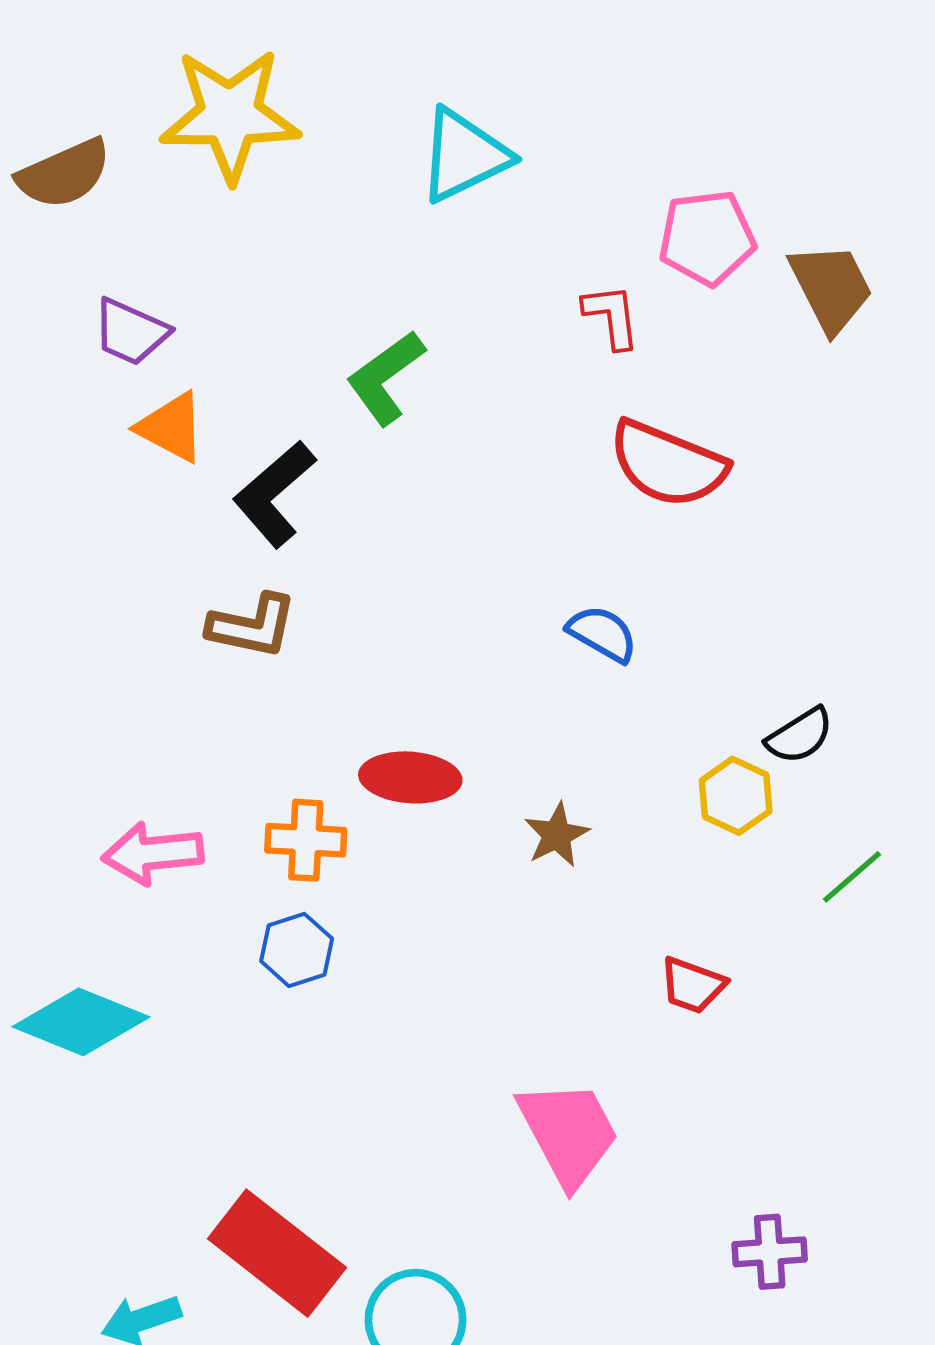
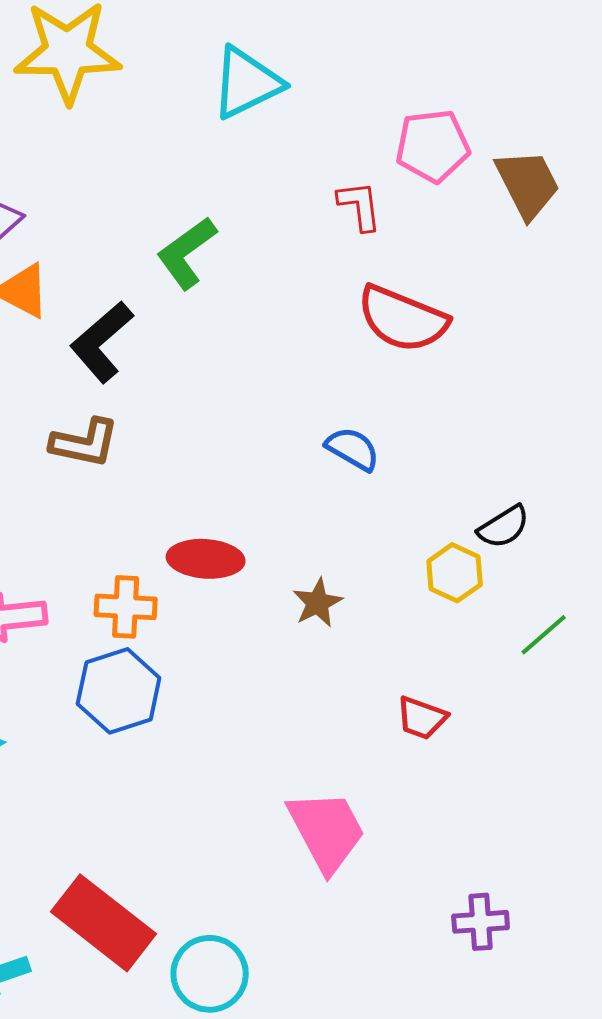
blue hexagon: (297, 950) -> (119, 691), size x1.5

